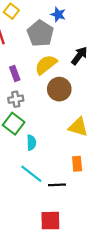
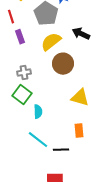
black arrow: (79, 56) -> (81, 34), turned -102
purple rectangle: (15, 74) -> (20, 37), moved

